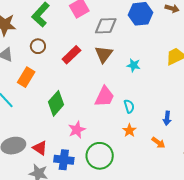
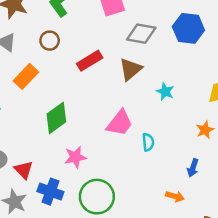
orange star: (129, 130) -> (205, 130), moved
orange arrow: (158, 143) -> (175, 196), turned -32

